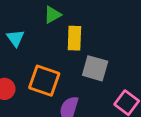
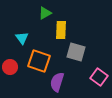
cyan triangle: (15, 38) -> (22, 38), moved

